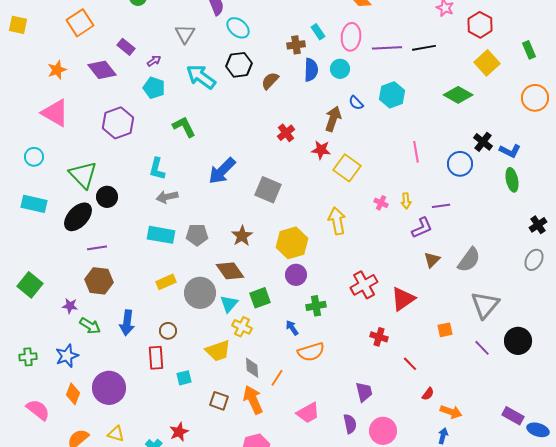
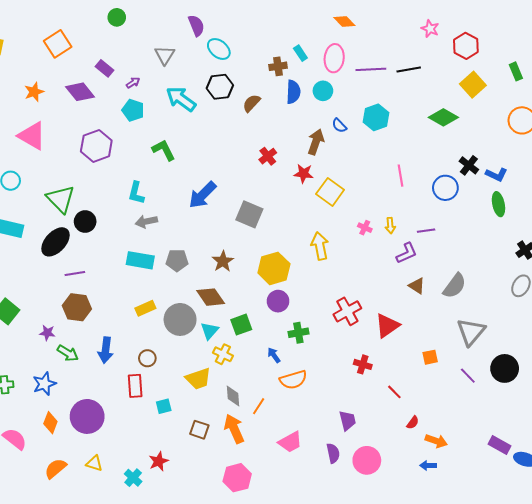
brown triangle: (432, 260) -> (417, 286), turned -42
blue arrow: (443, 436) -> (428, 465), turned -105

